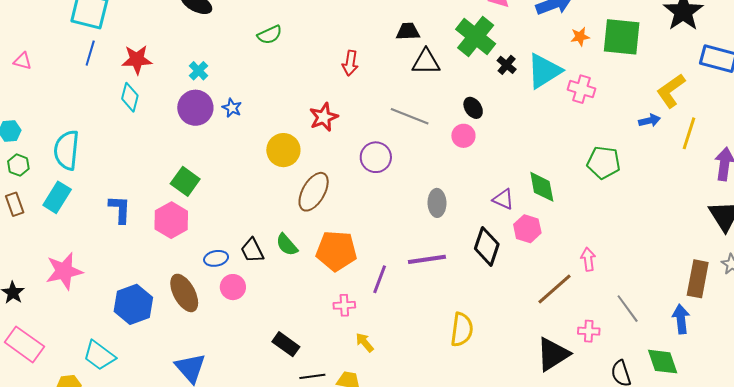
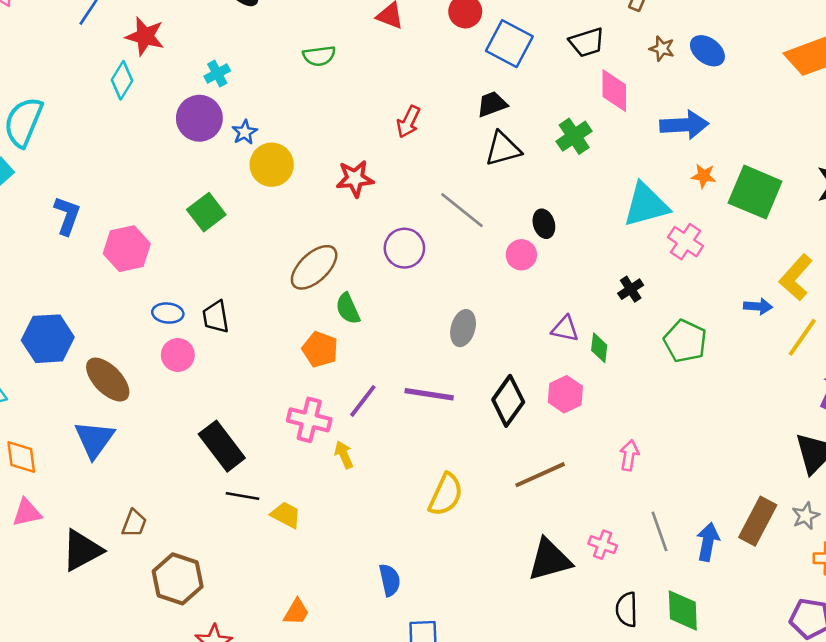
black trapezoid: (408, 31) -> (492, 104), turned -35
green cross: (476, 37) -> (574, 136), size x0.7
black triangle: (426, 62) -> (503, 149), turned -32
black cross: (507, 65) -> (631, 289), moved
yellow L-shape: (671, 91) -> (796, 277), turned -30
yellow circle: (283, 150) -> (272, 165), moved
green square: (185, 181) -> (206, 212), moved
green diamond: (542, 187) -> (599, 348), size x0.7
purple triangle: (503, 199) -> (565, 329), moved, turned -30
green semicircle: (287, 245) -> (348, 309), moved
orange pentagon: (336, 251) -> (320, 349), size x0.7
brown line: (554, 289) -> (540, 475), moved
brown ellipse: (184, 293) -> (108, 380), moved, turned -33
pink cross: (344, 305) -> (309, 420), size x1.5
blue arrow: (681, 319) -> (708, 542), moved
yellow arrow: (365, 342) -> (344, 455), moved
black rectangle: (286, 344) -> (222, 446), size x1.4

